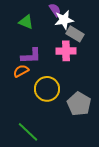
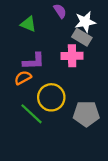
white star: (64, 20) -> (85, 22), moved
gray pentagon: (79, 104) -> (86, 114), turned -30
green line: (28, 132) -> (32, 114), moved

